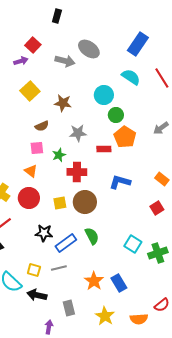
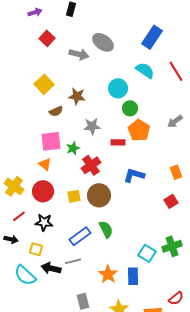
purple arrow: (21, 61) -> (35, 12), moved
brown semicircle: (42, 126) -> (56, 111), moved
pink square: (37, 148) -> (51, 141), size x1.5
red cross: (77, 172) -> (91, 165), turned -36
orange rectangle: (162, 179) -> (176, 172), turned 32
black star: (44, 233) -> (44, 222), moved
cyan square: (133, 244) -> (147, 253), moved
yellow square: (34, 270) -> (36, 249), moved
blue rectangle: (119, 283) -> (133, 276), turned 30
black arrow: (37, 295) -> (51, 268), moved

